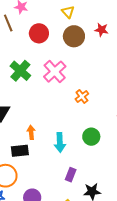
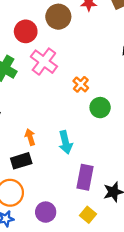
red circle: (39, 33) -> (26, 31), moved
green circle: (91, 137) -> (100, 108), moved
purple rectangle: (71, 175) -> (85, 177), size x1.5

